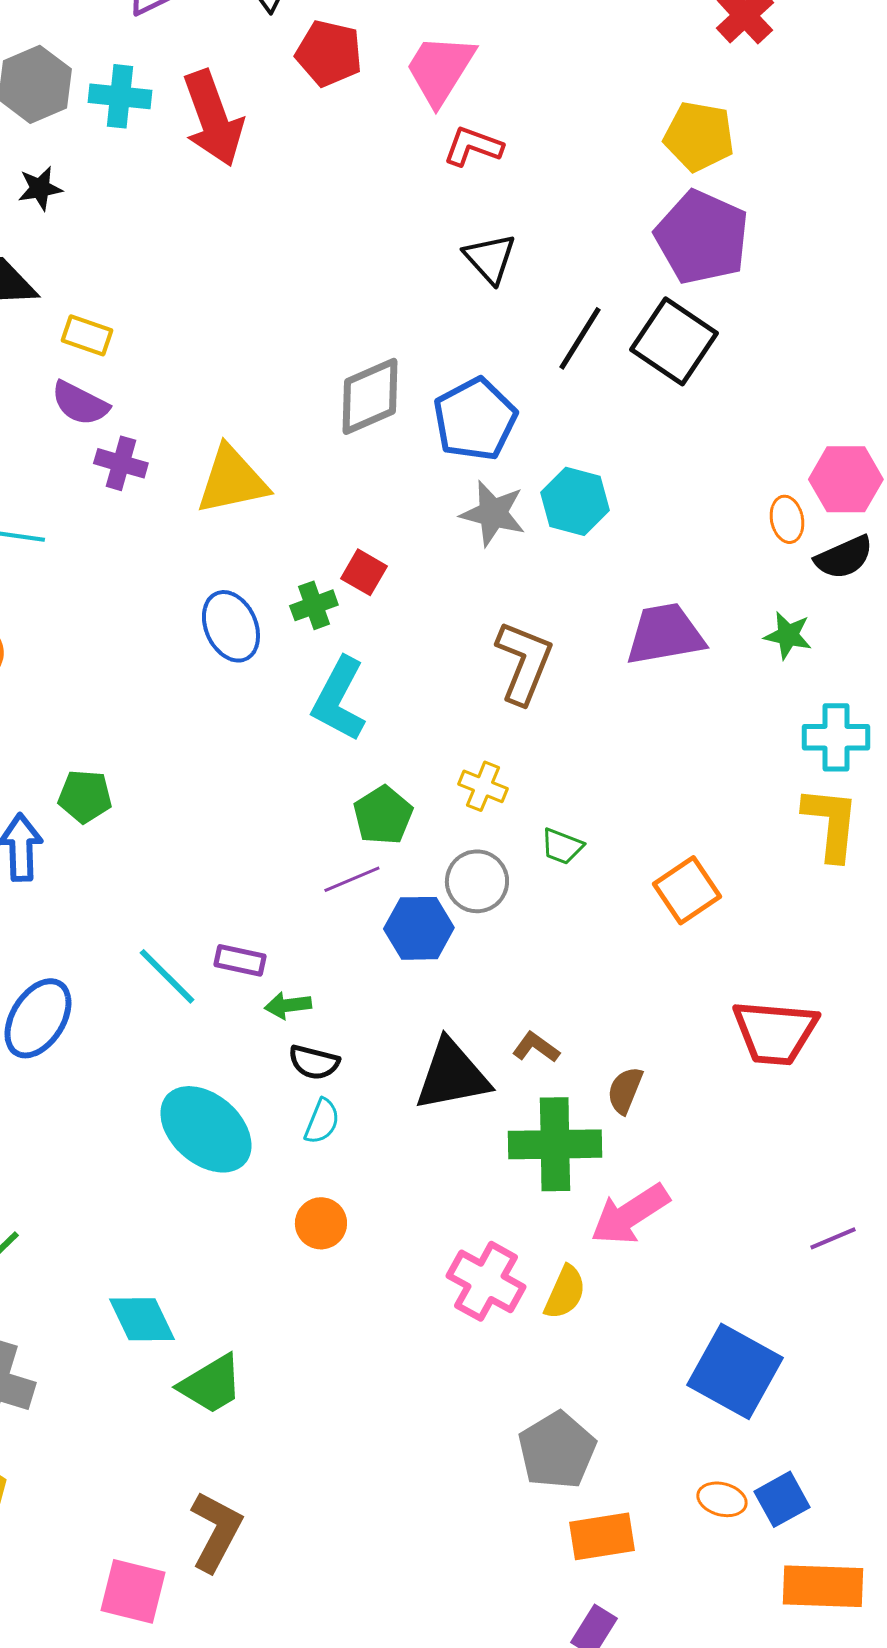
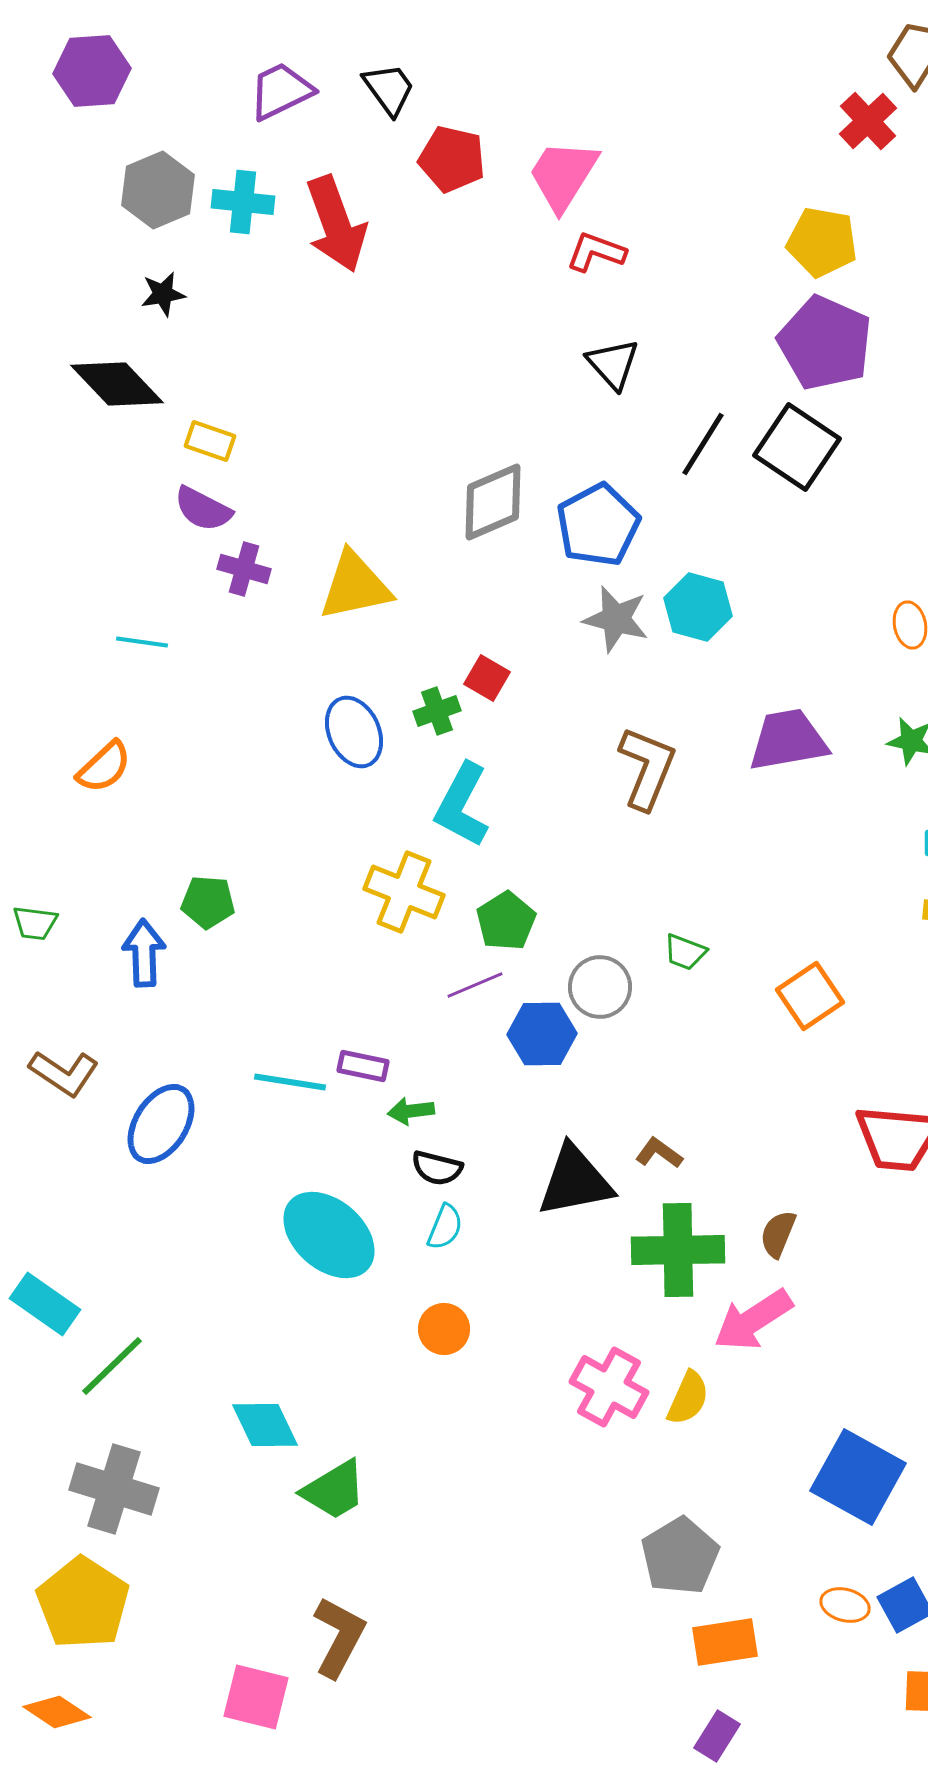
yellow cross: (483, 786) -> (404, 892), moved, size x1.6
cyan line: (167, 976) -> (290, 1082), turned -36
brown semicircle: (625, 1090) -> (778, 1234), moved

